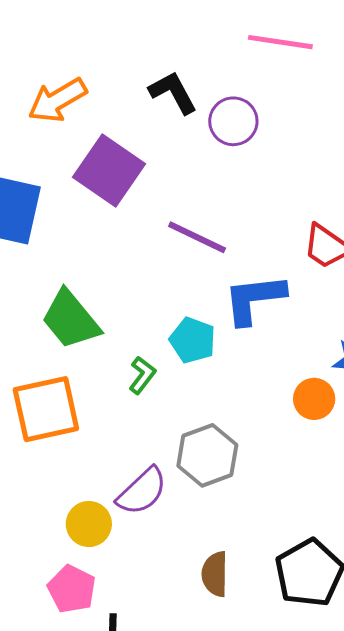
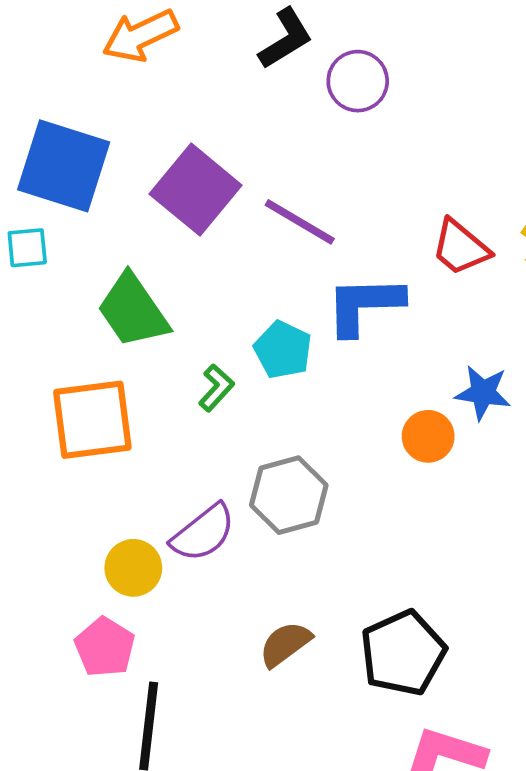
black L-shape: (173, 92) -> (286, 39), turned 82
purple square: (109, 171) -> (196, 190), moved
brown semicircle: (215, 574) -> (285, 644), turned 48

